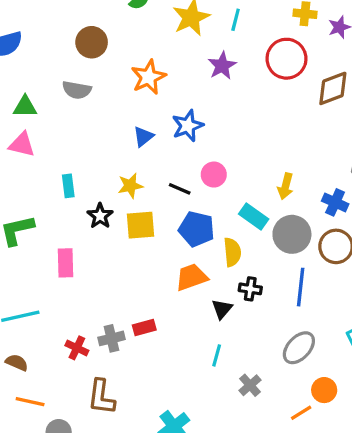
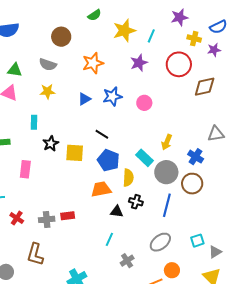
pink circle: (214, 175) -> (144, 103), moved
yellow star: (130, 186) -> (47, 91), moved
black triangle: (222, 309) -> (117, 211), turned 48
red cross: (77, 348) -> (17, 218), moved

